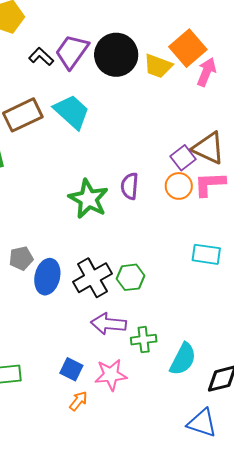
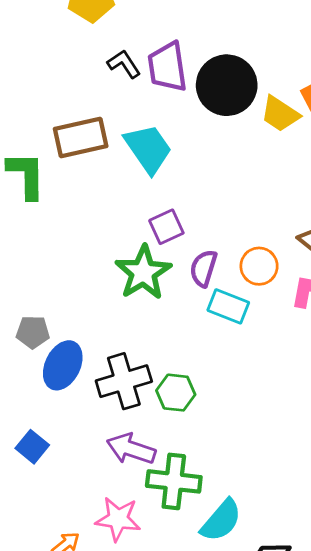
purple trapezoid: (72, 52) -> (167, 67), turned -57
purple square: (183, 158) -> (166, 227), moved
orange circle: (179, 186) -> (259, 266), moved
cyan rectangle: (206, 254) -> (228, 306), moved
green cross: (144, 340) -> (174, 481), size x1.5
blue square: (71, 369) -> (32, 447), moved

